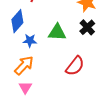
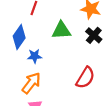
green triangle: (57, 32) -> (61, 30), moved

